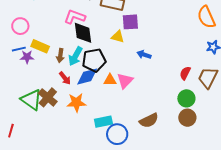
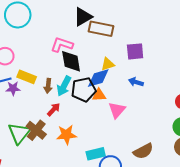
purple square: (130, 22) -> (135, 51), moved
yellow triangle: (118, 37) -> (108, 64), turned -32
blue diamond: (87, 77) -> (98, 78), moved
red arrow: (65, 78) -> (54, 109), turned -96
orange triangle: (110, 80) -> (99, 95), moved
green triangle: (31, 100) -> (19, 133), turned 35

